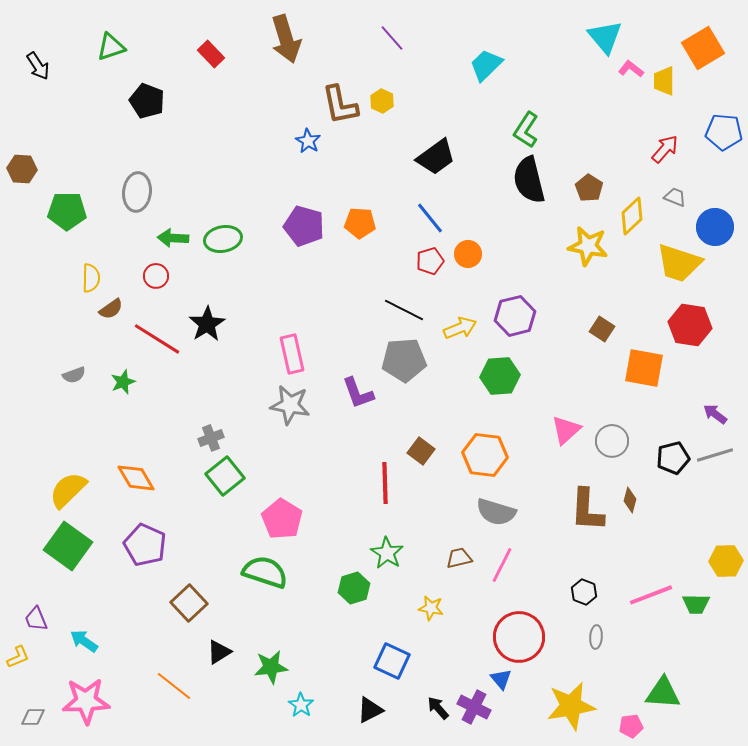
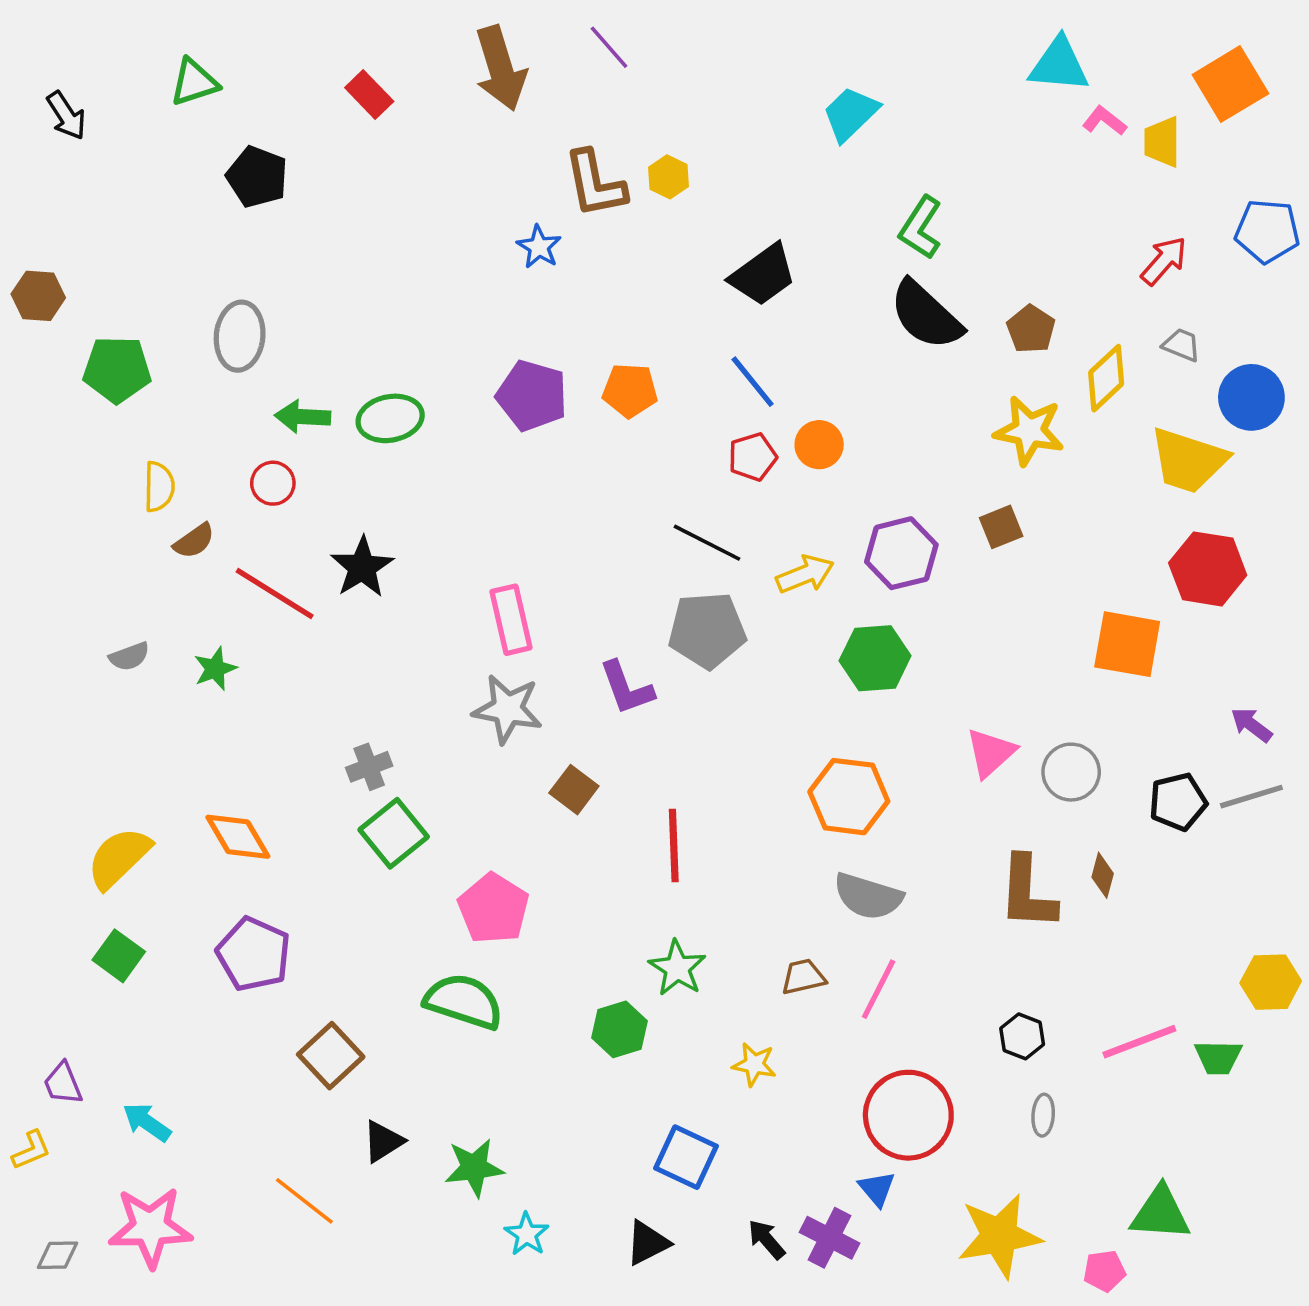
cyan triangle: (605, 37) -> (1059, 65), turned -45
purple line: (392, 38) -> (609, 47), moved
black semicircle: (529, 180) -> (926, 315), turned -33
brown square: (602, 329) -> (1001, 527), moved, turned 35
brown square: (421, 451) -> (574, 790), moved
green square: (68, 546) -> (119, 956), size x0.6

